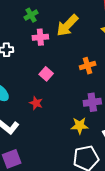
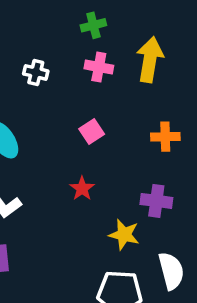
yellow arrow: (67, 25) -> (150, 60), turned 130
red star: (36, 103) -> (82, 189), moved

